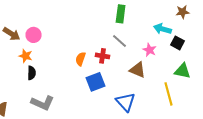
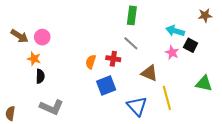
brown star: (183, 12) -> (205, 15), moved
pink star: (150, 50) -> (172, 53), moved
green triangle: (183, 71) -> (204, 83), moved
yellow line: (169, 94) -> (167, 98), moved

